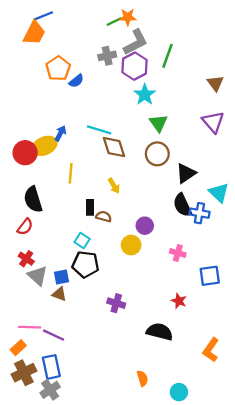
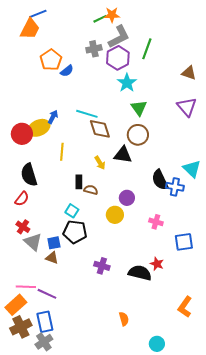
brown triangle: (215, 83) -> (189, 73), turned -35
black triangle: (186, 173) -> (123, 155), moved, turned 42
black semicircle: (160, 332) -> (140, 273), moved
orange rectangle: (18, 348) -> (16, 305), size x1.5
orange semicircle: (142, 378) -> (124, 319), moved

